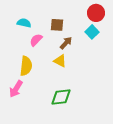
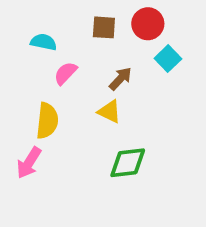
red circle: (96, 13) -> (148, 24), moved
brown square: (57, 25) -> (104, 27), moved
green diamond: (61, 97) -> (128, 163), moved

